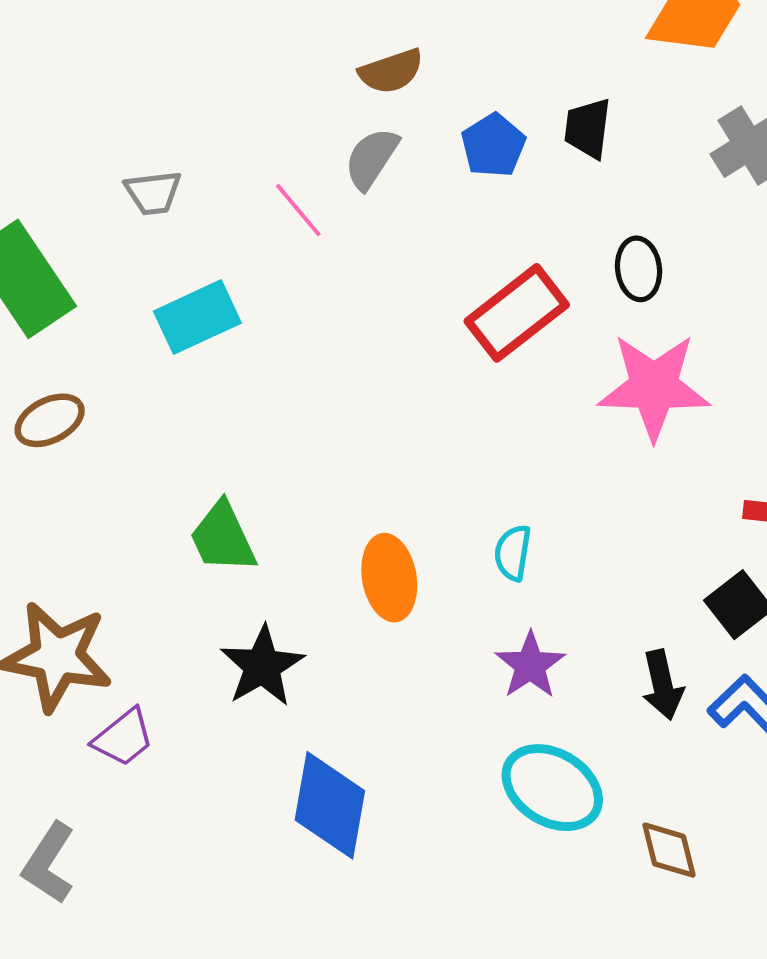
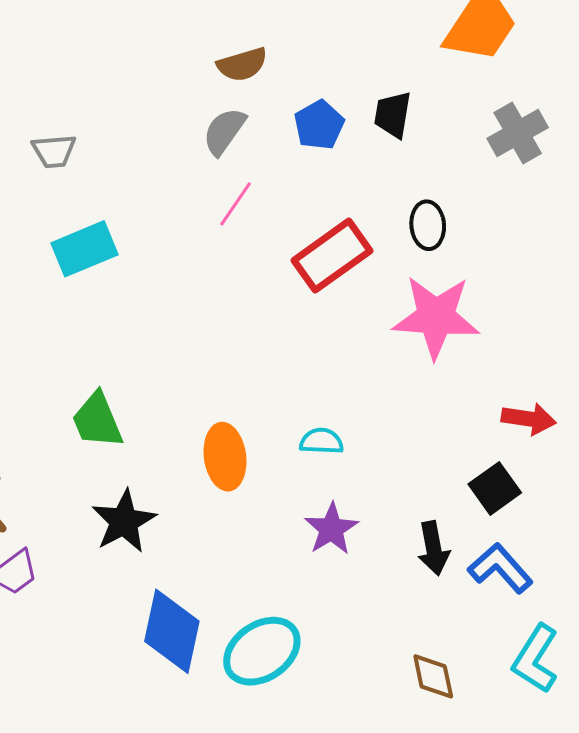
pink line: (298, 210) -> (236, 204), moved, turned 72
cyan semicircle: (513, 553) -> (321, 441), turned 81
cyan ellipse: (552, 788) -> (262, 651), moved, turned -68

